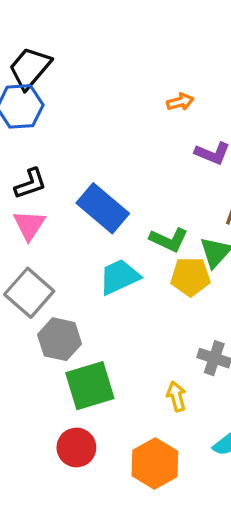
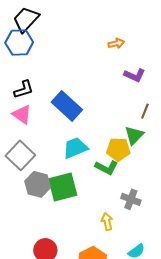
pink triangle: (29, 225) -> (22, 114), turned -30
green L-shape: (169, 240) -> (106, 168), moved
green square: (90, 386) -> (63, 187), moved

